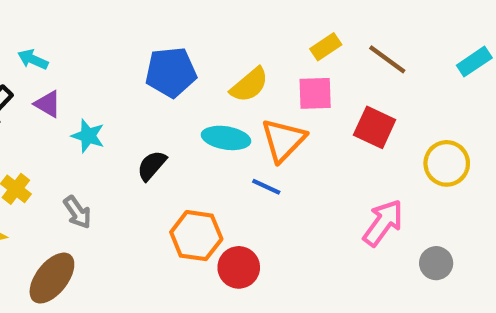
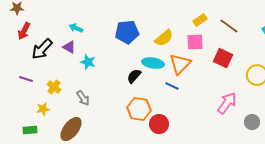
cyan arrow: (33, 59) -> (76, 28), moved
black semicircle: (152, 166) -> (134, 76), moved

